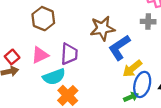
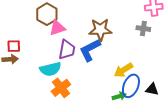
blue L-shape: (119, 48) -> (90, 50), moved
pink triangle: (40, 55) -> (57, 28), moved
red square: (12, 57) -> (14, 46), turned 32

